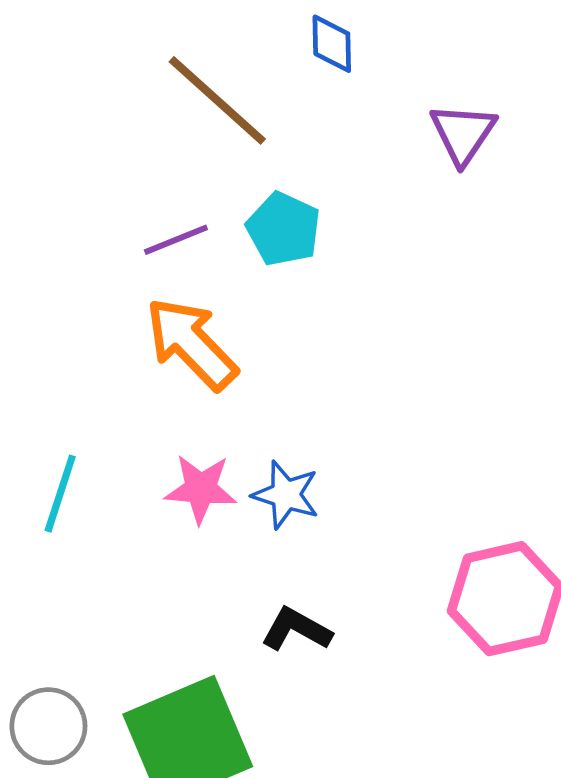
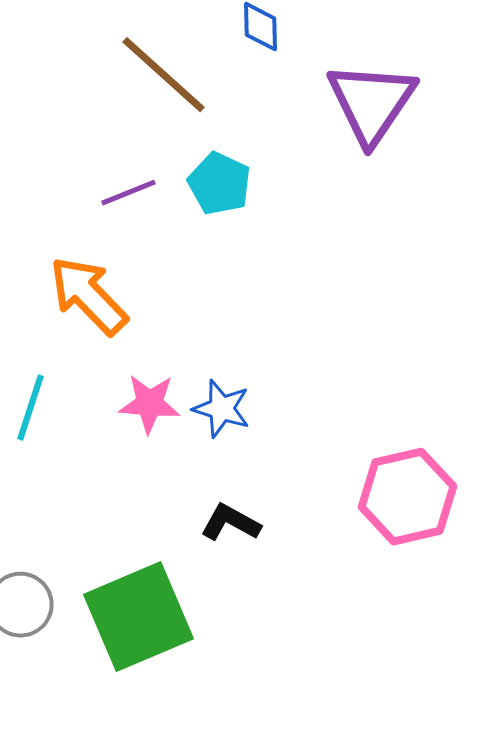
purple triangle: (463, 133) -> (371, 103), size x1.6
orange arrow: (191, 344) -> (88, 296), moved

